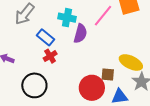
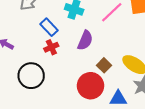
purple semicircle: (80, 34) -> (85, 40), moved
brown square: (108, 74) -> (104, 65), moved, turned 32

